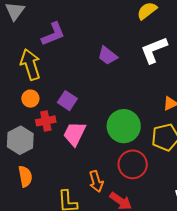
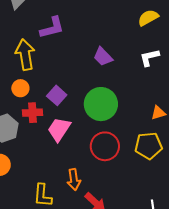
white L-shape: (154, 50) -> (149, 58), size x0.7
green circle: (124, 126) -> (101, 104), moved
red circle: (133, 164) -> (105, 146), moved

